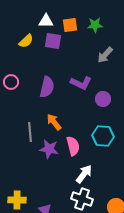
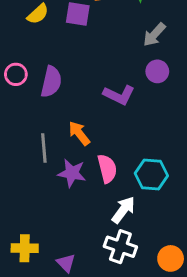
purple L-shape: (81, 83) -> (119, 95), moved
purple semicircle: (47, 87) -> (51, 82), moved
purple circle: (103, 99) -> (157, 71), moved
cyan hexagon: (103, 136) -> (151, 175), moved

